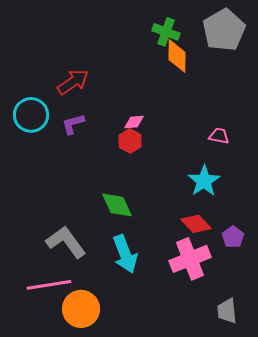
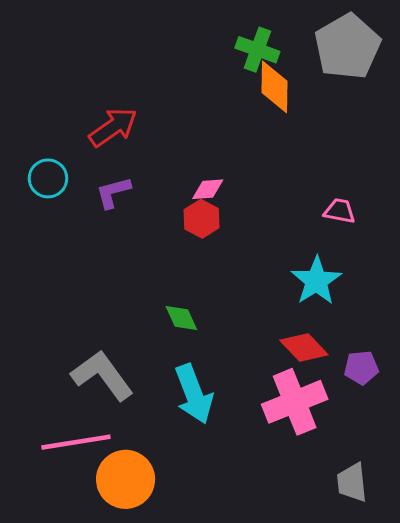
cyan circle: (31, 115) -> (48, 178), size x0.7
green diamond: (117, 205) -> (181, 318), size x0.7
purple pentagon: (233, 237) -> (361, 368), turned 30

